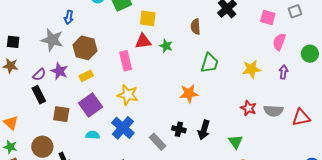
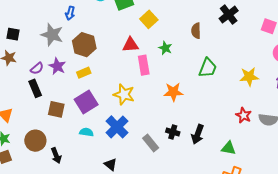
yellow square: (148, 18) -> (149, 19), turned 36
red triangle: (143, 41) -> (130, 45), moved
pink rectangle: (126, 61) -> (144, 65), moved
orange star: (189, 94) -> (173, 92), moved
green triangle: (236, 142) -> (229, 148), turned -49

